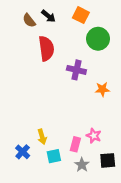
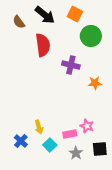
black arrow: (48, 16) -> (45, 15), size x1.5
brown semicircle: (29, 20) -> (19, 22), moved
pink rectangle: (75, 144) -> (70, 134), turned 64
cyan square: (54, 156) -> (50, 145), turned -32

